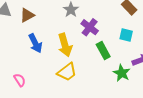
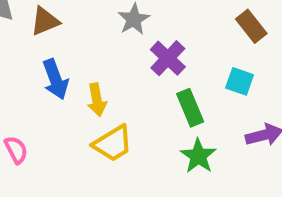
yellow arrow: (65, 45) -> (97, 100), moved, size x0.7
green star: (122, 73) -> (198, 156), moved

